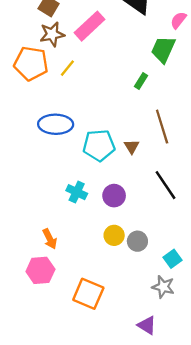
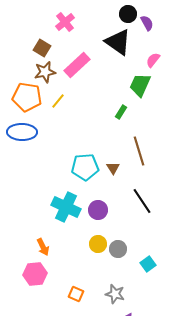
blue ellipse: (56, 124) -> (22, 132), moved
cyan cross: (77, 192) -> (66, 207), size x1.6
gray star: (163, 287) -> (115, 294), moved
orange square: (88, 294) -> (76, 294), size x0.6

